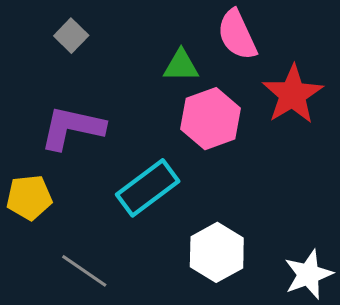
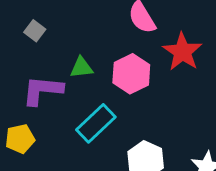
green triangle: (181, 66) -> (81, 68), moved

